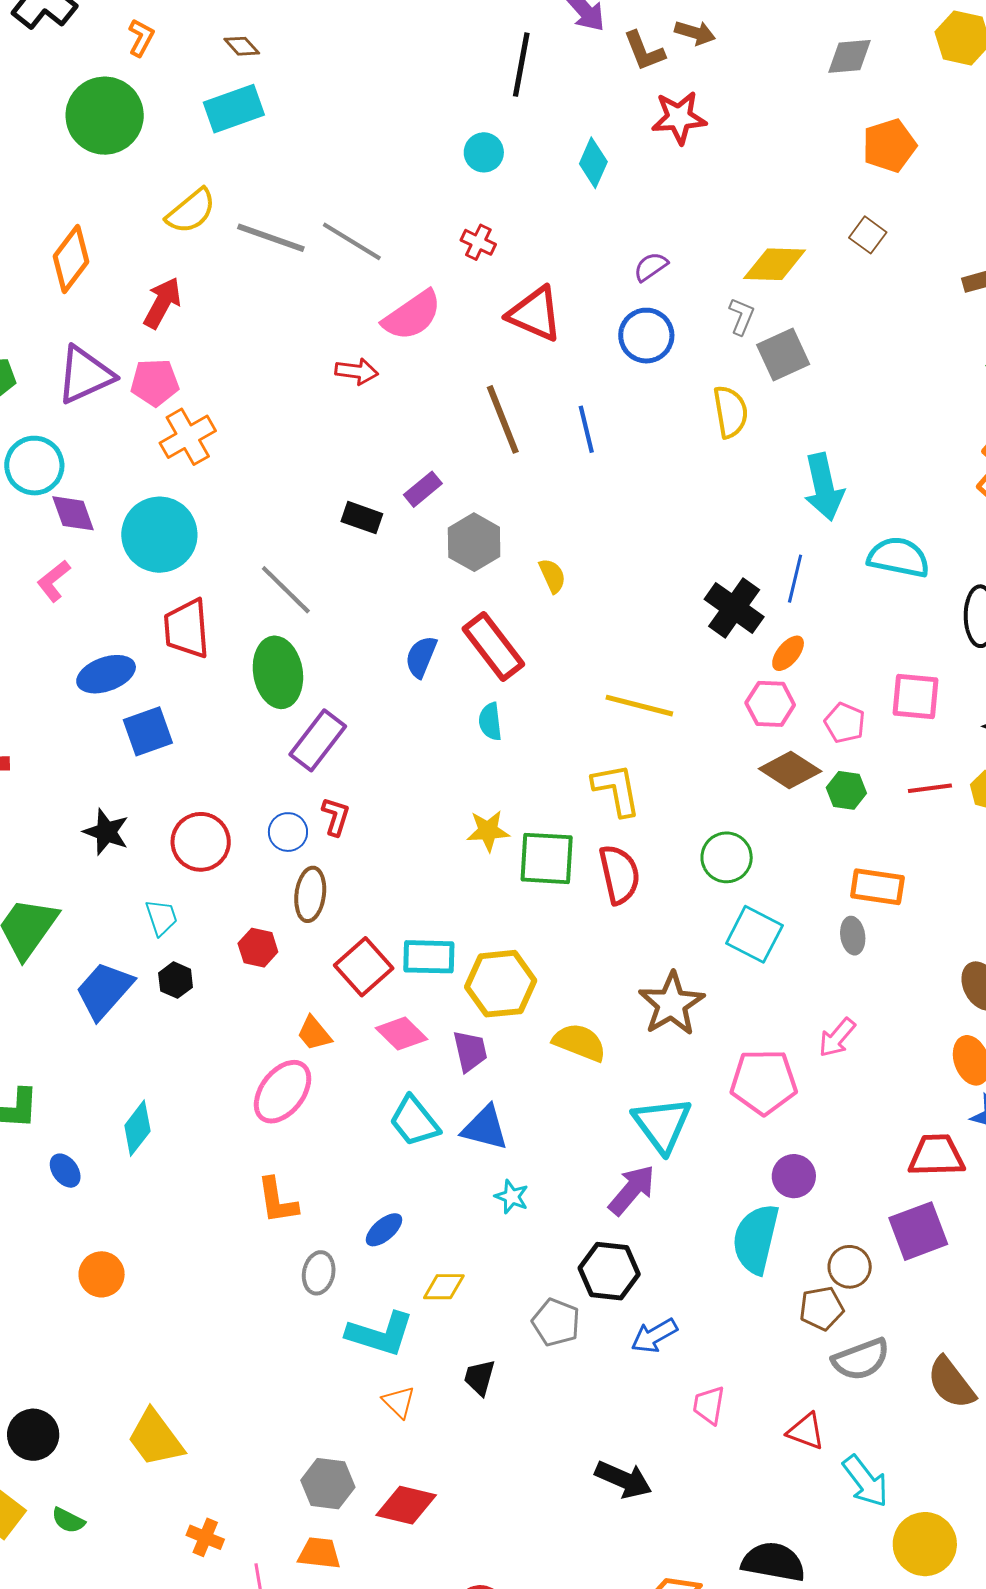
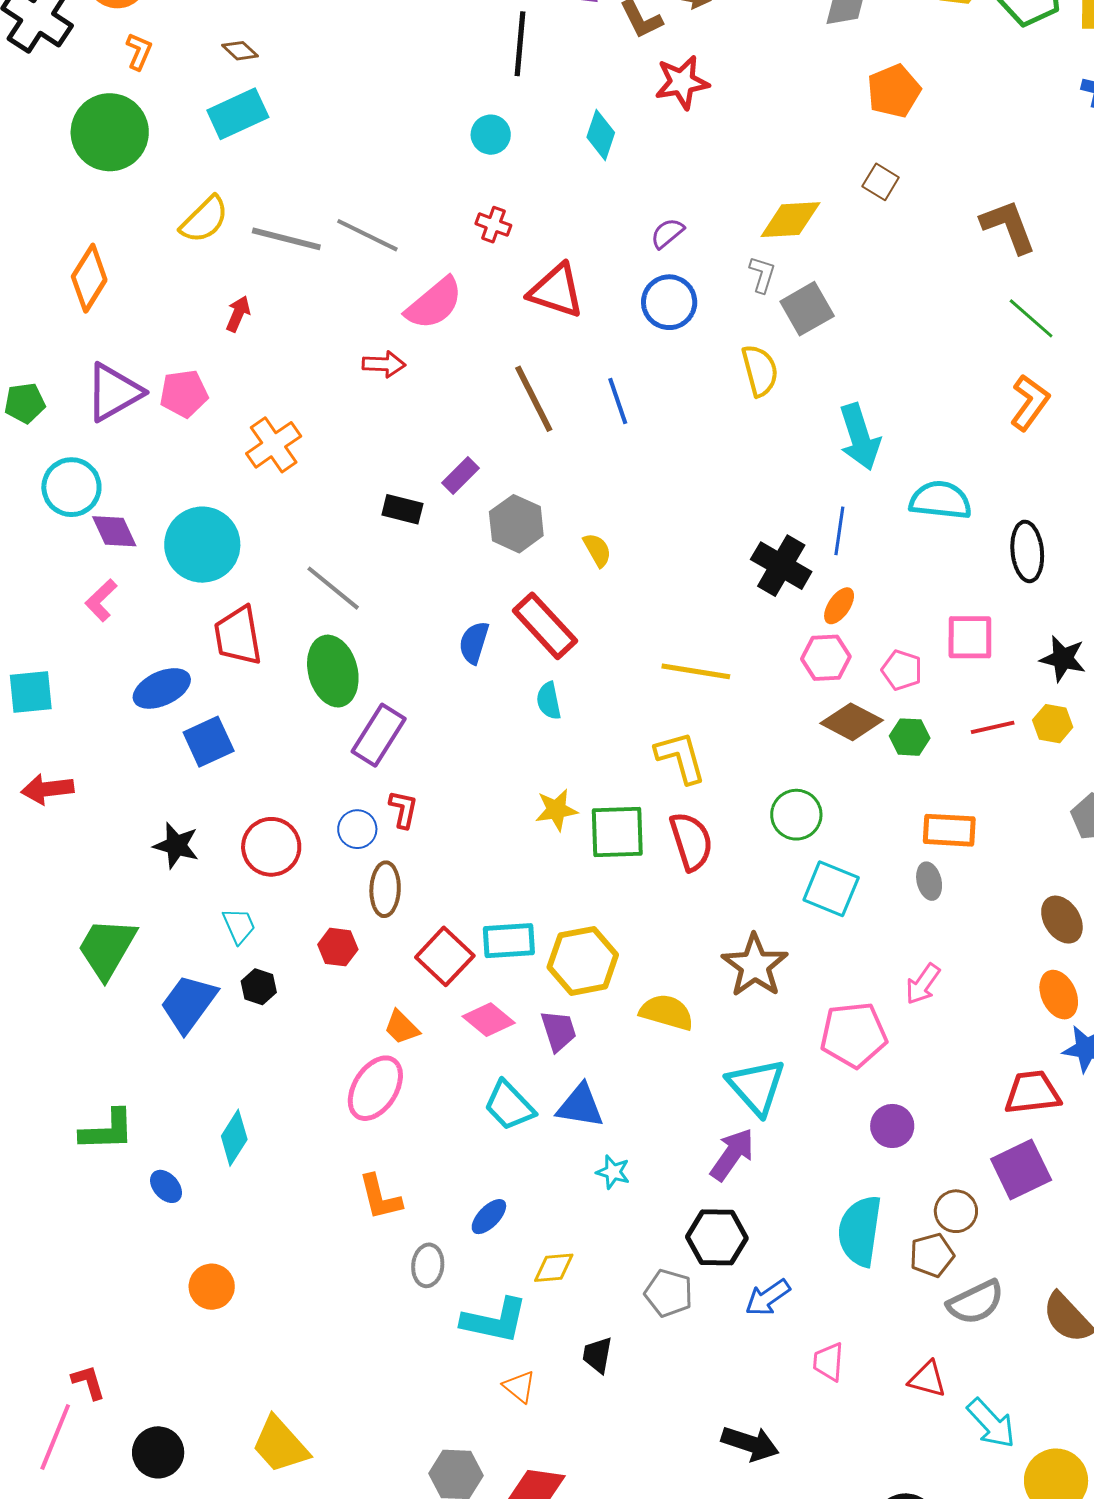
red arrow: (162, 303) -> (238, 314), moved, size x0.7
orange cross: (188, 437) -> (274, 445), moved
cyan semicircle: (756, 1239) -> (860, 1231), moved

